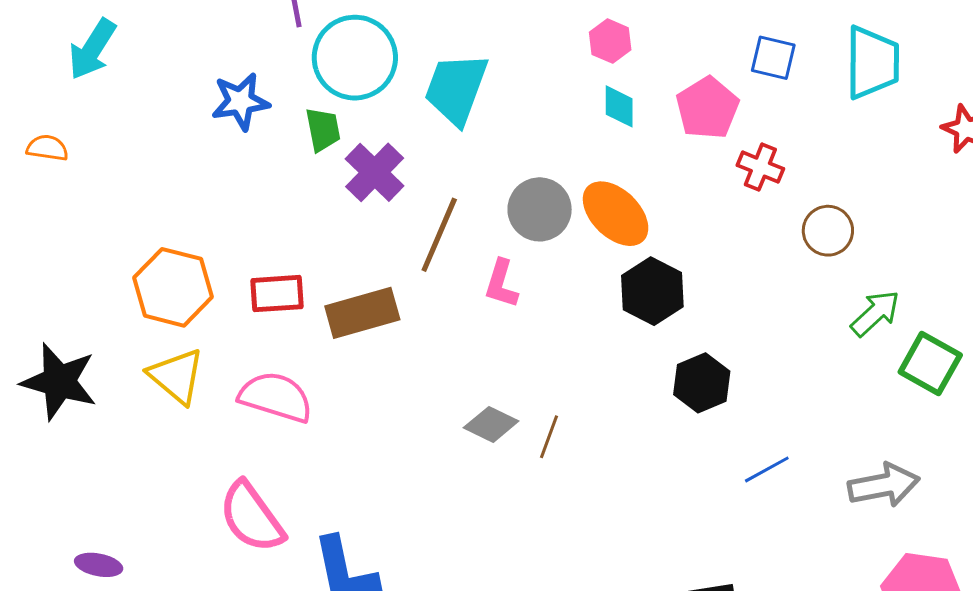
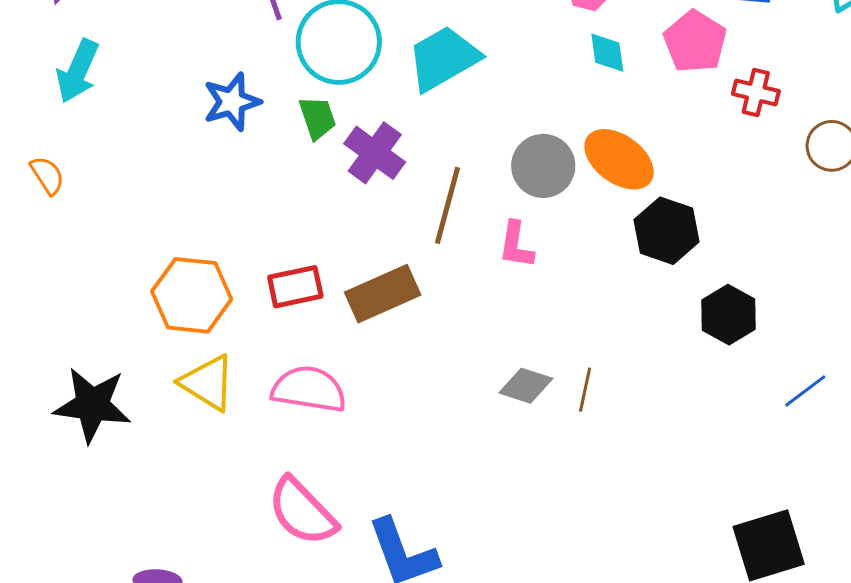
cyan trapezoid: (456, 89) -> (443, 58), turned 48
orange semicircle: (47, 148) -> (47, 175), turned 57

